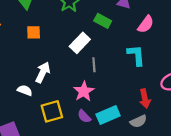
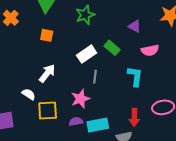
green rectangle: (103, 21) -> (112, 48), moved
pink semicircle: (146, 24) -> (150, 50), turned 30
white semicircle: (25, 90) -> (29, 94), moved
purple semicircle: (84, 116) -> (76, 121), turned 112

